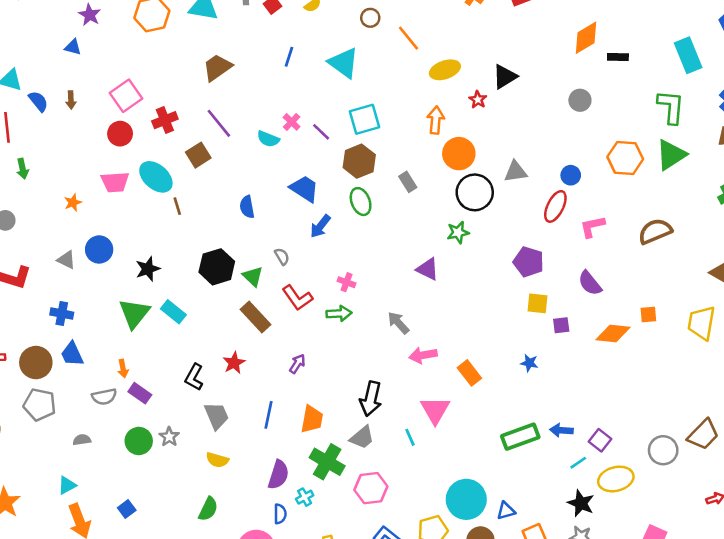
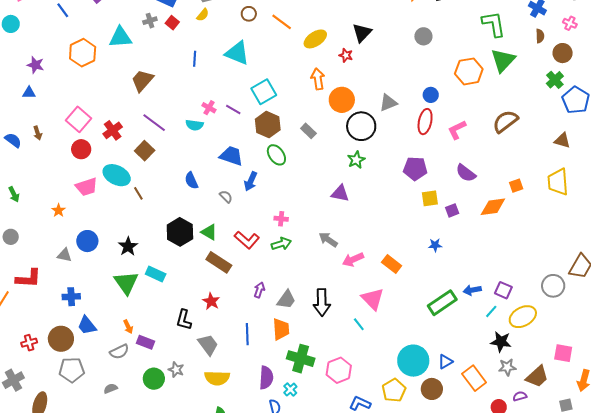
gray semicircle: (282, 256) -> (226, 197), moved
gray trapezoid: (362, 438) -> (286, 300), moved
yellow semicircle: (217, 460) -> (217, 378), size x1.4

